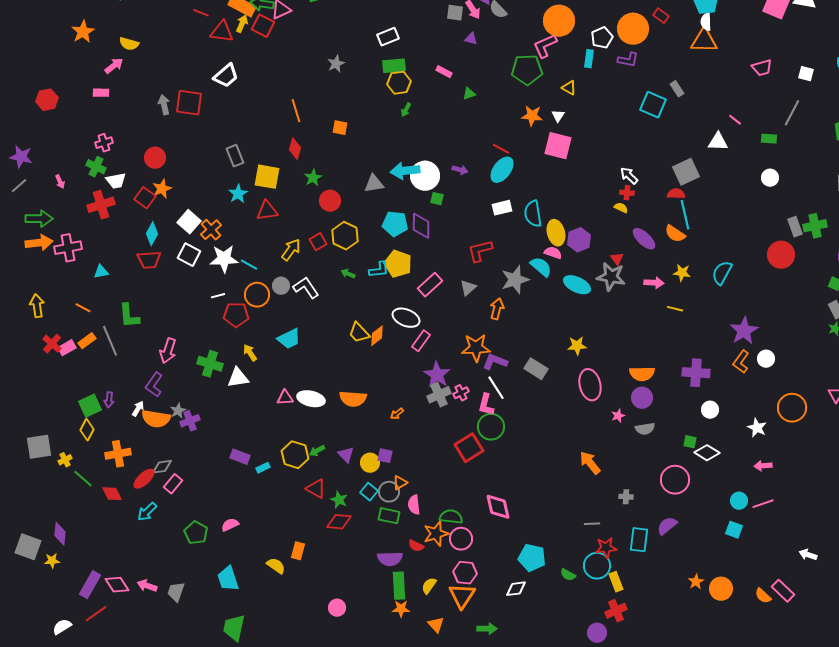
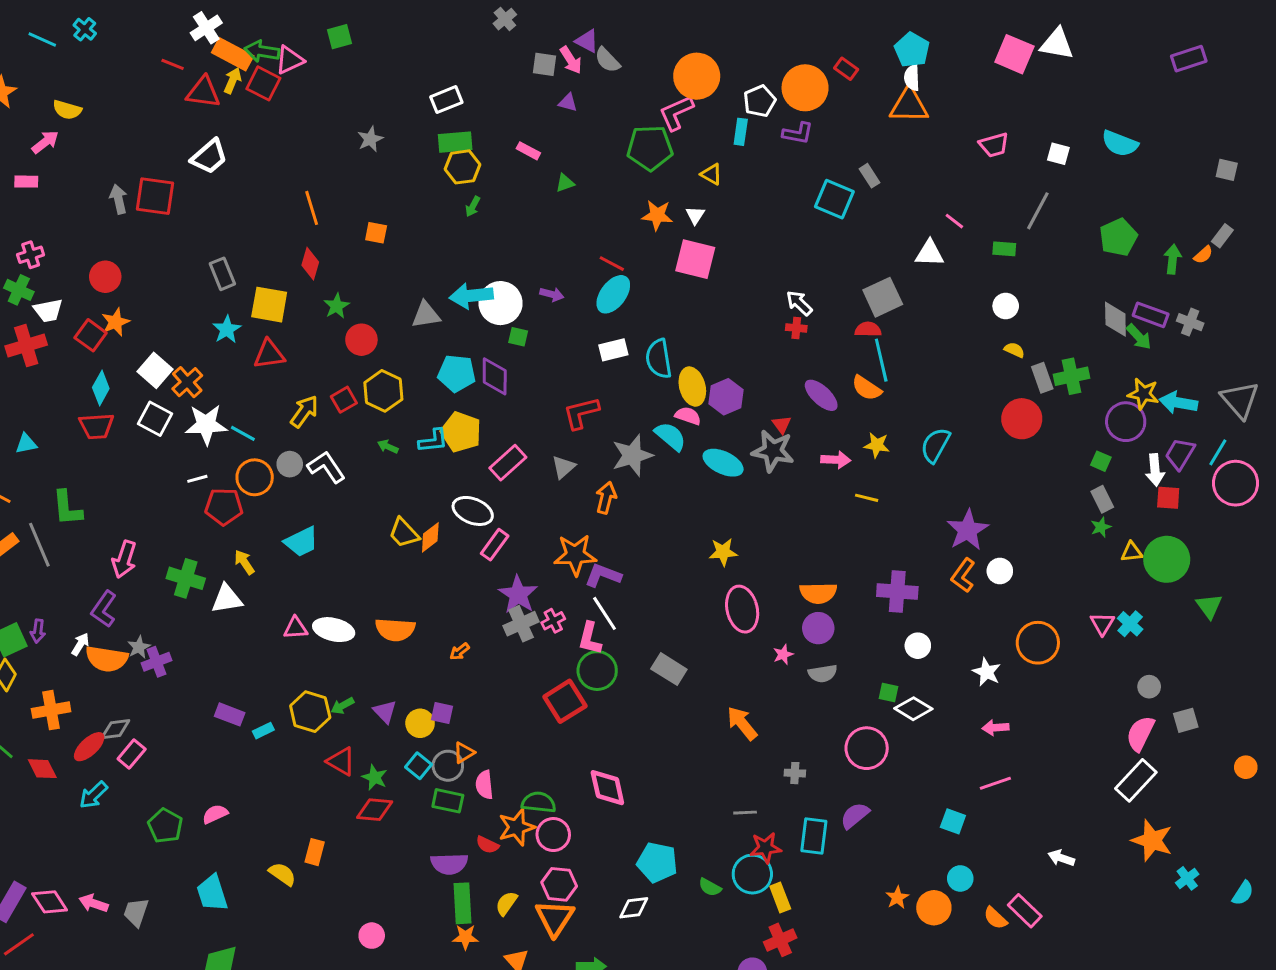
yellow semicircle: (621, 208) -> (1014, 350), moved
gray rectangle: (536, 369) -> (669, 669), moved
cyan circle: (739, 501) -> (960, 878), moved

